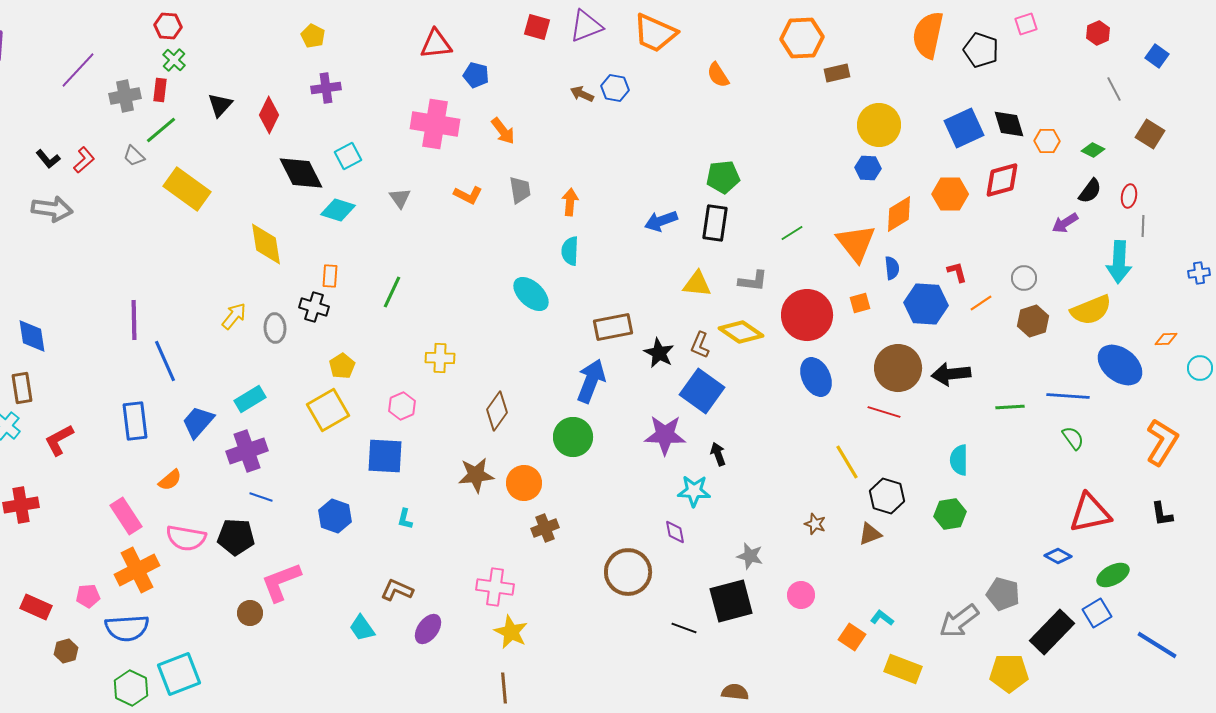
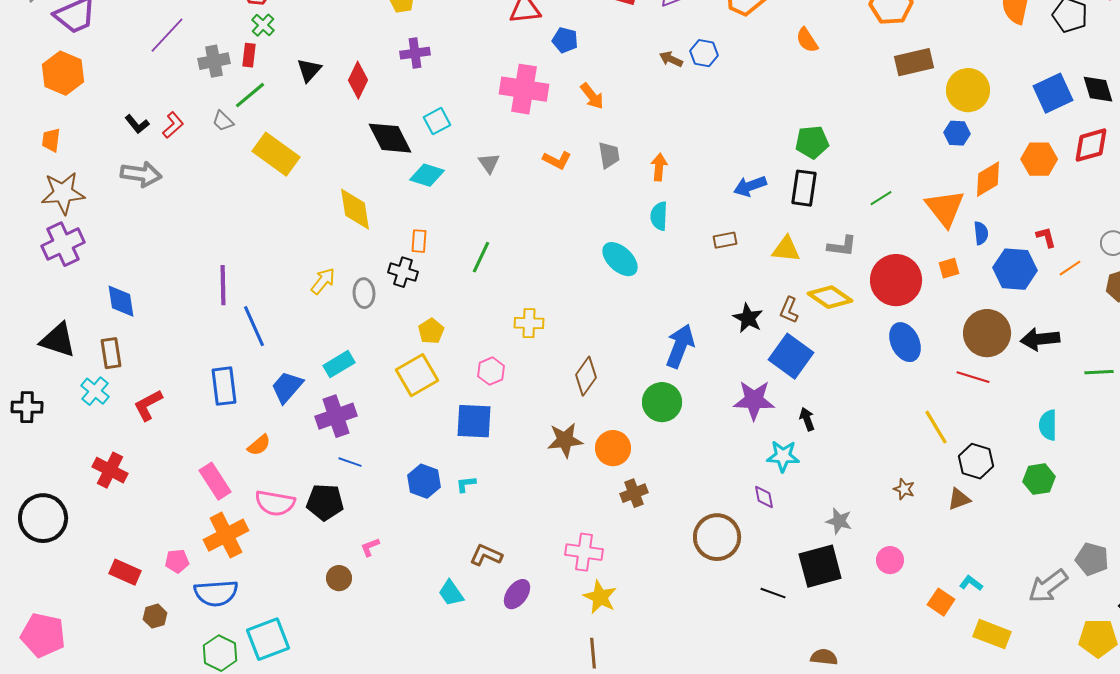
brown rectangle: (837, 73) -> (914, 62), moved, size x1.5
brown rectangle: (613, 327) -> (725, 240), moved, size x0.6
red cross: (21, 505) -> (110, 470), turned 36
cyan L-shape: (405, 519) -> (466, 484), moved, turned 70
pink L-shape: (281, 582) -> (370, 547), size x0.5

